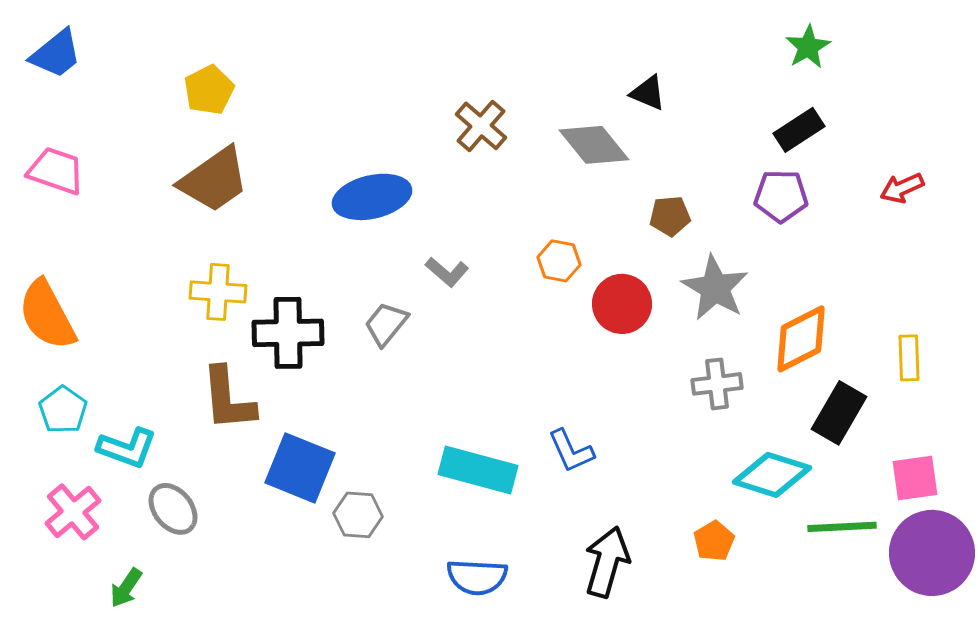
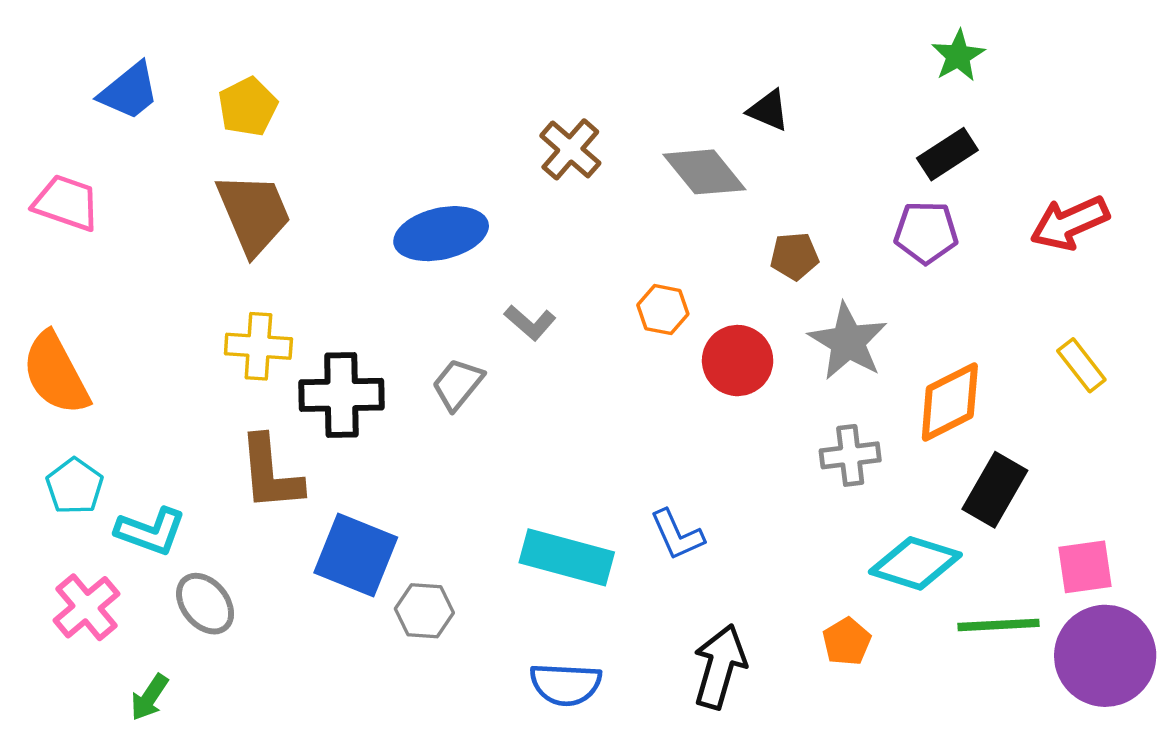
blue trapezoid: (56, 54) -> (129, 91), moved
brown trapezoid: (214, 180) -> (254, 213), turned -78
red arrow: (902, 188) -> (1070, 223), size x1.5
yellow rectangle: (909, 358) -> (1081, 365), moved, turned -36

